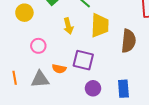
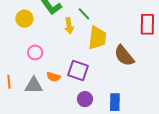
yellow arrow: (68, 26) -> (69, 26), moved
brown semicircle: (129, 41) -> (124, 56), turned 130

